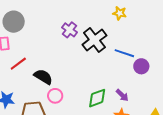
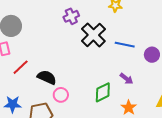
purple cross: (70, 30) -> (71, 16), moved, turned 35
purple circle: (141, 66) -> (152, 55), moved
purple arrow: (122, 95) -> (126, 79), moved

